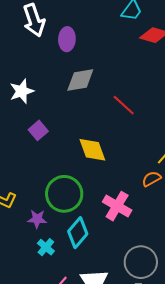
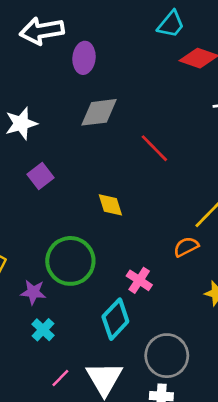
white arrow: (34, 20) -> (42, 31), turned 96
yellow diamond: (92, 150) -> (110, 205), size x0.7
pink cross: (117, 206) -> (139, 280), size x0.7
cyan diamond: (78, 233) -> (115, 319), moved

